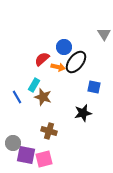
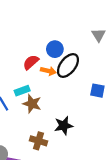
cyan rectangle: (34, 85) -> (22, 91), turned 40
blue square: (94, 87) -> (97, 91), moved
black star: (83, 113) -> (64, 126), moved

